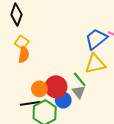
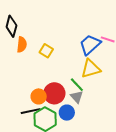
yellow square: (22, 42) -> (46, 51), moved
orange semicircle: (24, 55) -> (22, 45), moved
blue circle: (63, 100) -> (67, 113), moved

